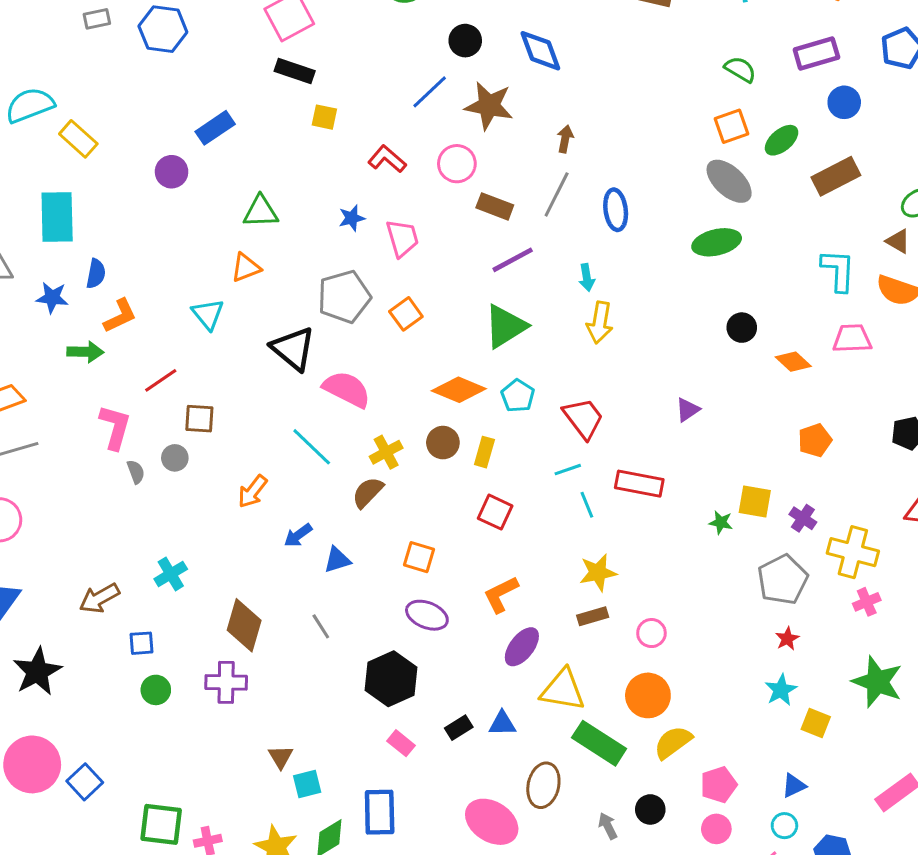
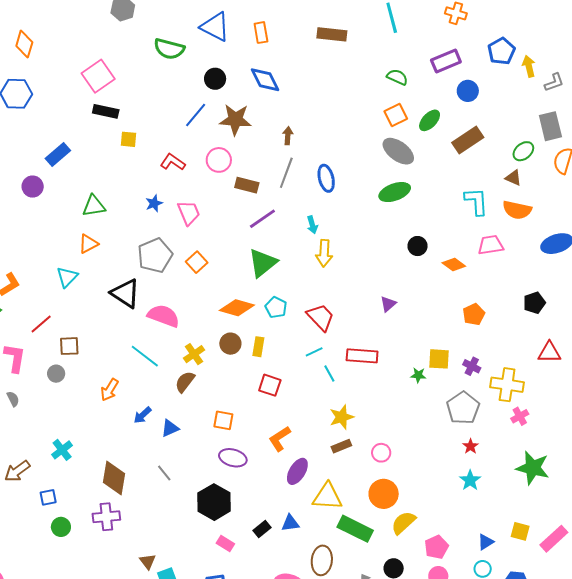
cyan triangle: (208, 314) -> (67, 277), turned 30
gray semicircle: (136, 472) -> (13, 399), moved
yellow square: (816, 723) -> (520, 531), moved

